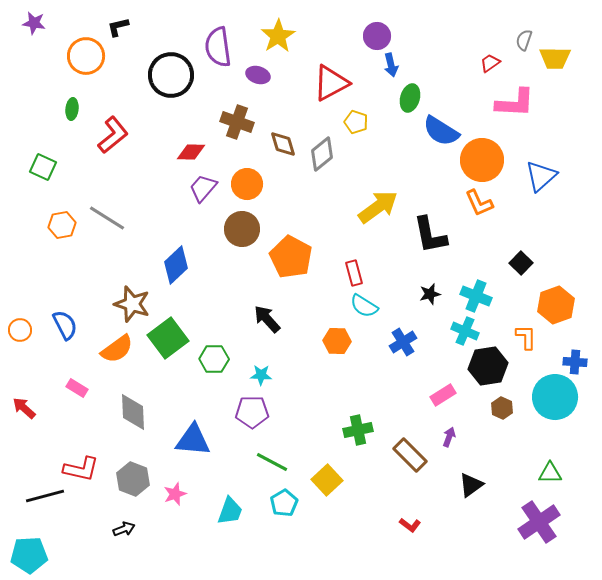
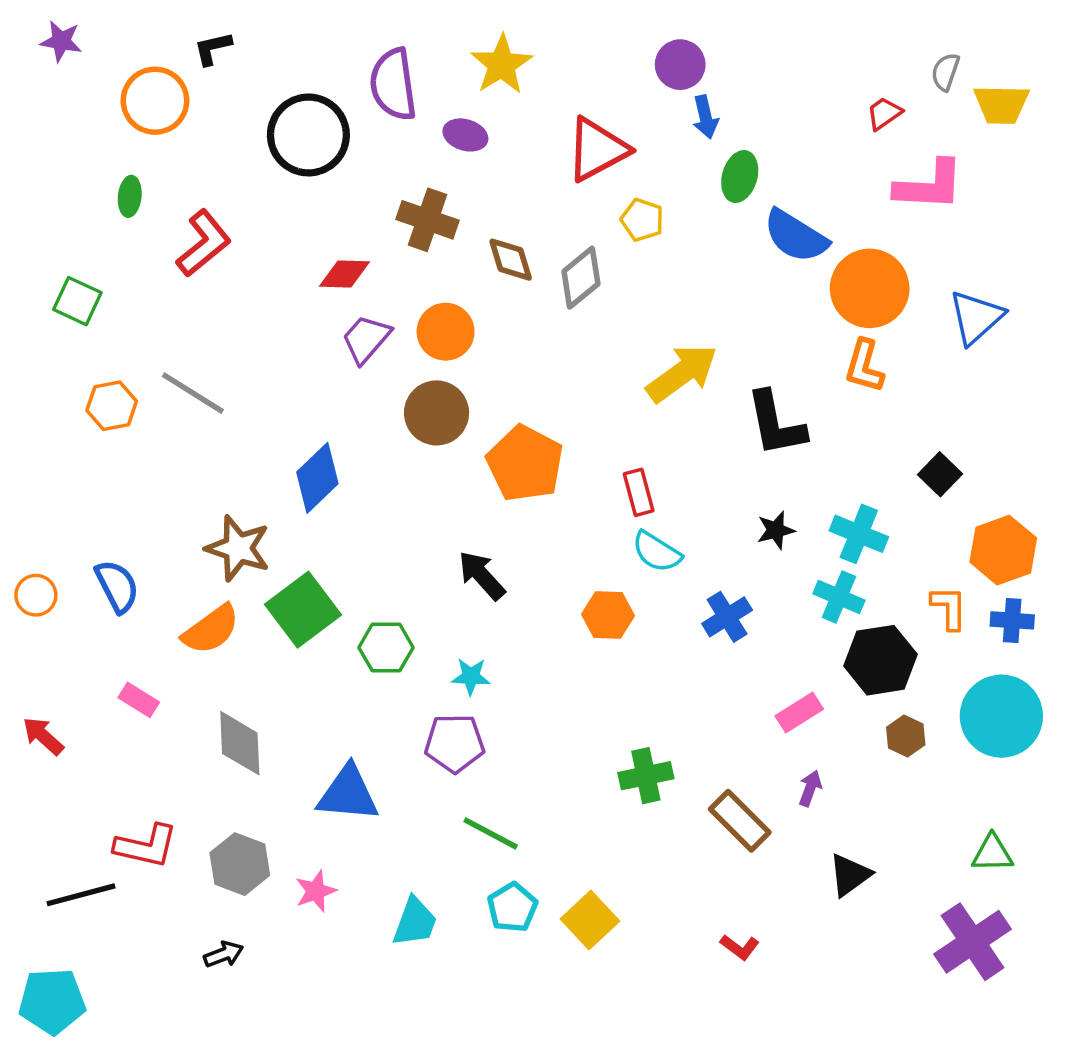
orange L-shape: (479, 203) -> (864, 366), turned 40
blue cross: (575, 362) -> (1012, 620), moved
yellow square: (327, 480) -> (590, 920), moved

